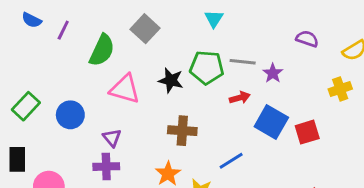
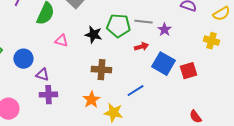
pink triangle: (125, 89) -> (61, 41), size x0.6
yellow cross: (340, 89) -> (211, 41), turned 35
purple triangle: (112, 138) -> (42, 75), moved, turned -32

